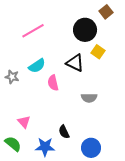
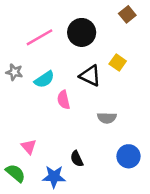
black circle: (85, 30) -> (82, 32), moved
gray star: (12, 77) -> (14, 72), moved
blue circle: (91, 148) -> (128, 156), moved

